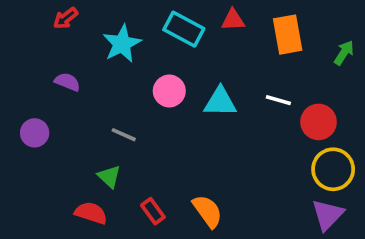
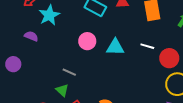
cyan star: (122, 44) -> (49, 15), moved
gray line: (124, 135) -> (69, 72), moved
green triangle: (109, 177) -> (62, 90), moved

